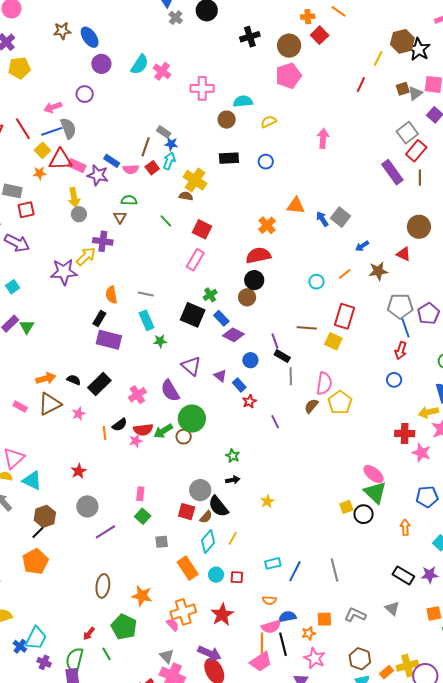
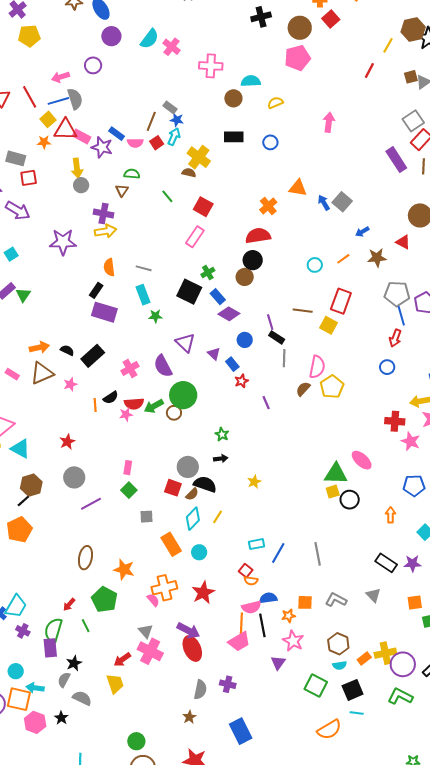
yellow arrow: (86, 256) -> (105, 231), moved, turned 30
green triangle: (375, 492) -> (336, 474), moved, turned -45
black semicircle: (218, 506) -> (205, 484), turned 145
red square: (237, 577) -> (246, 571), moved, turned 32

